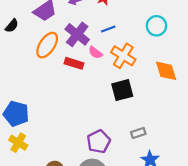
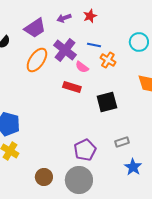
blue line: (108, 29) -> (94, 45), turned 32
orange cross: (123, 56) -> (108, 60), moved, size x0.7
red rectangle: (74, 63) -> (72, 87), moved

